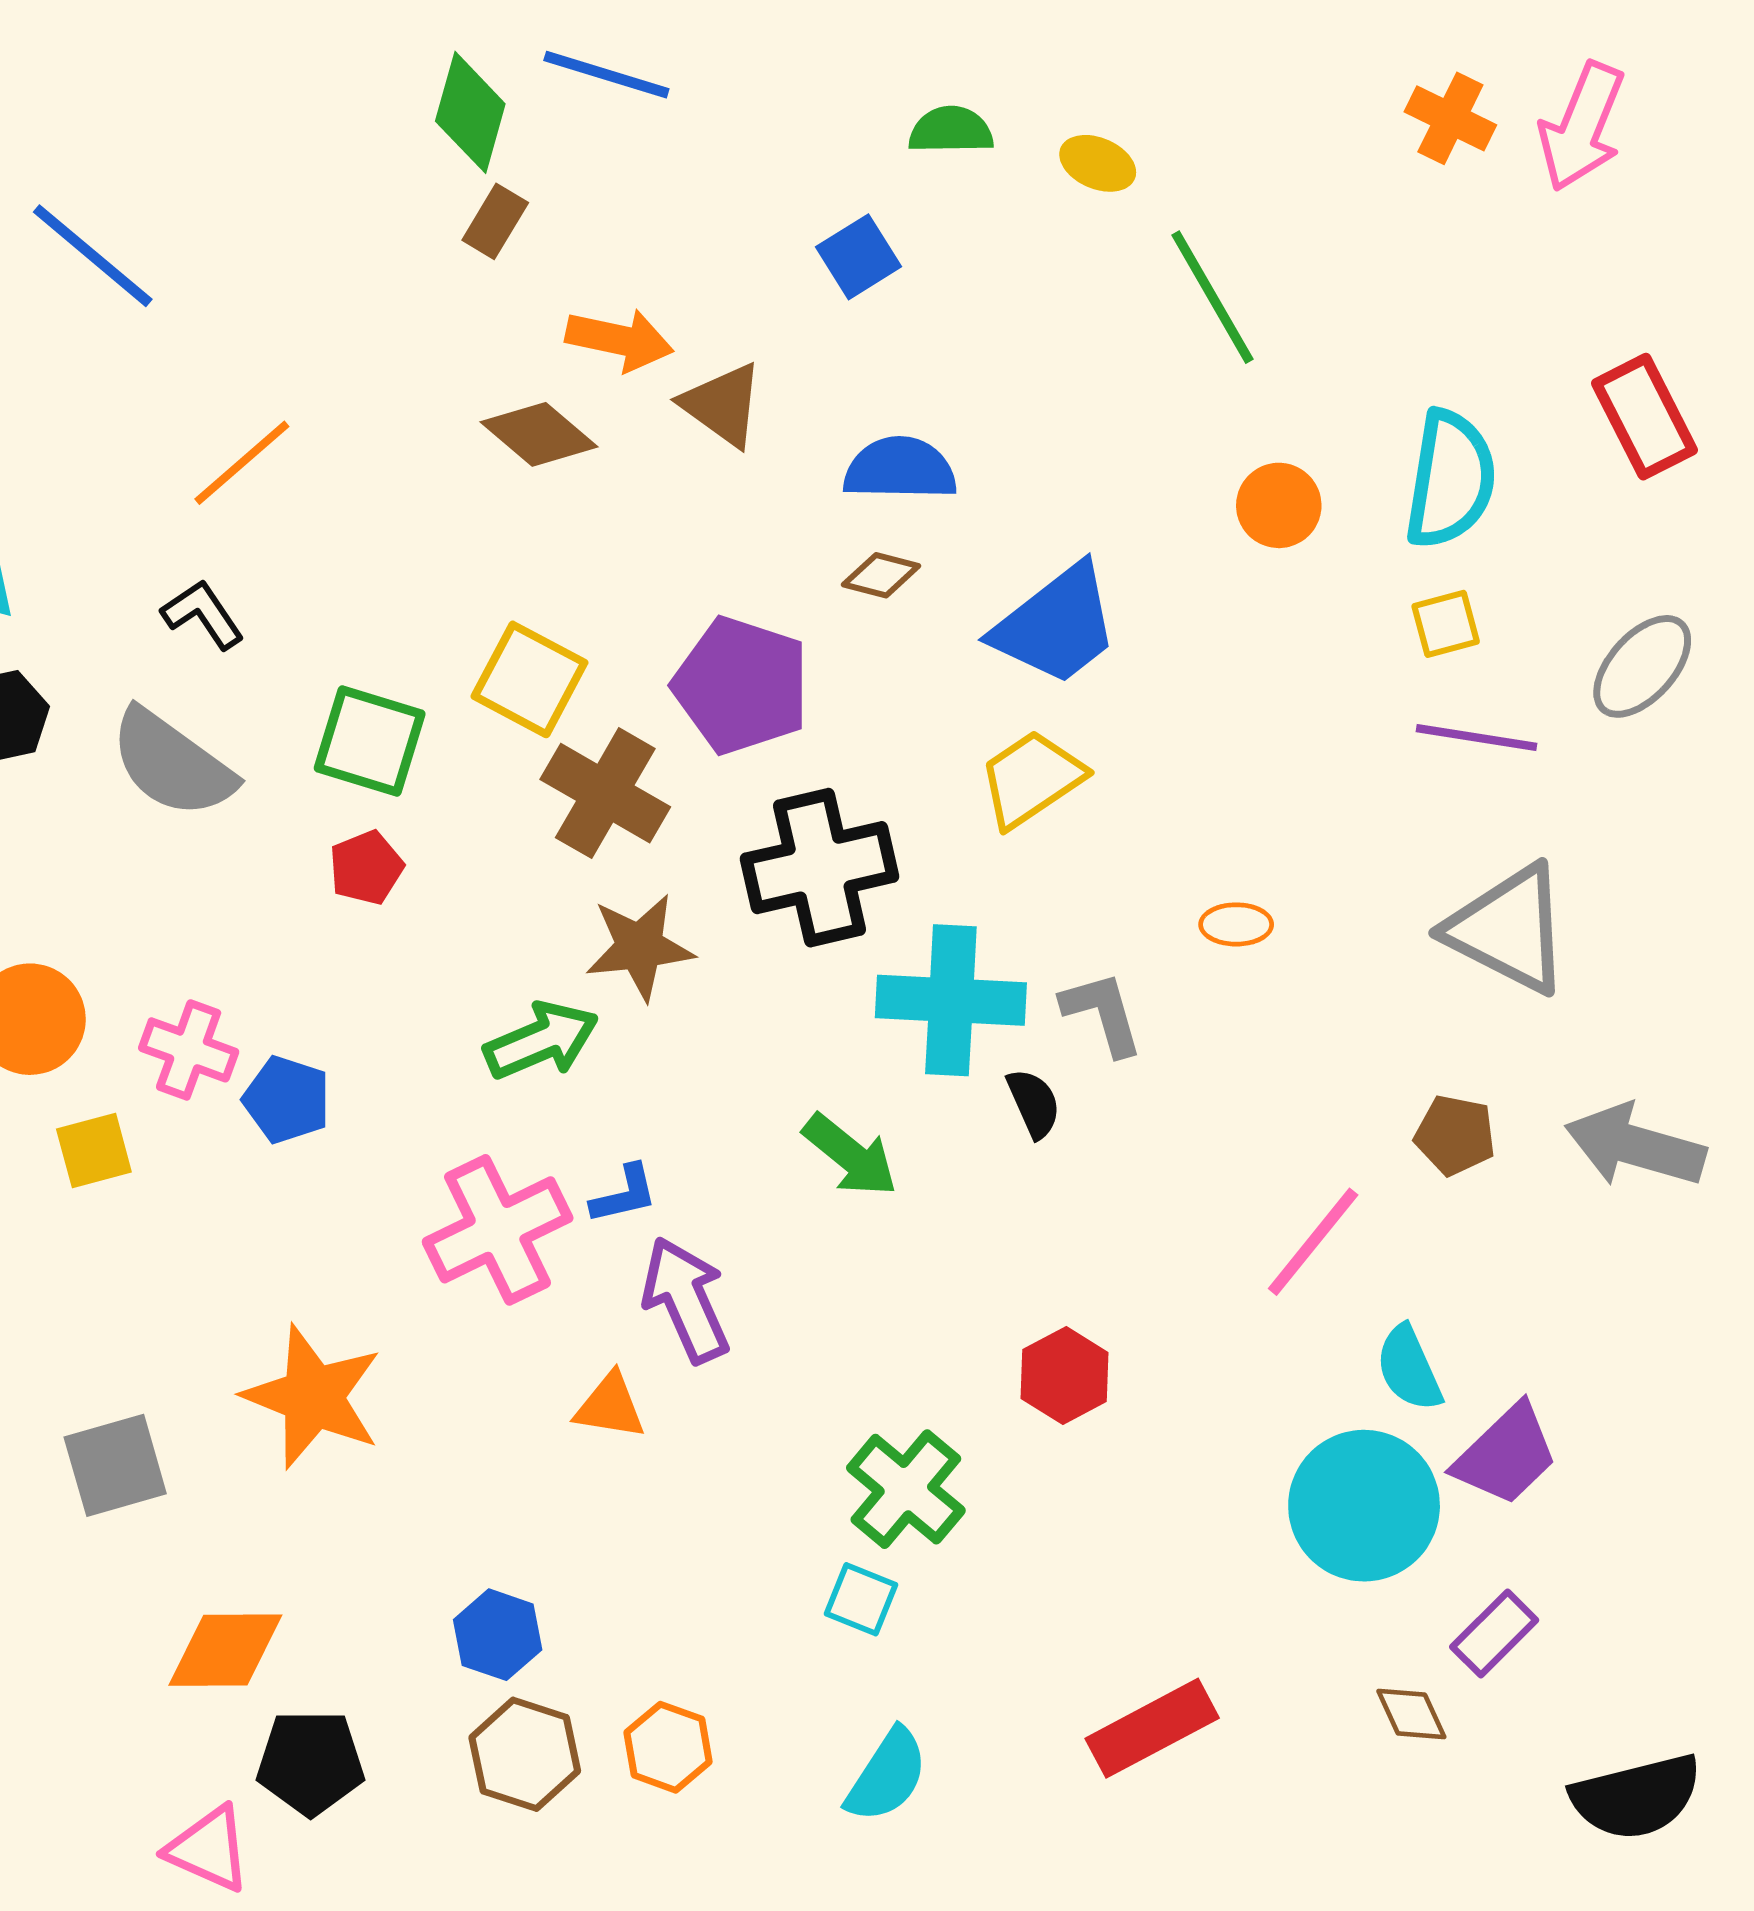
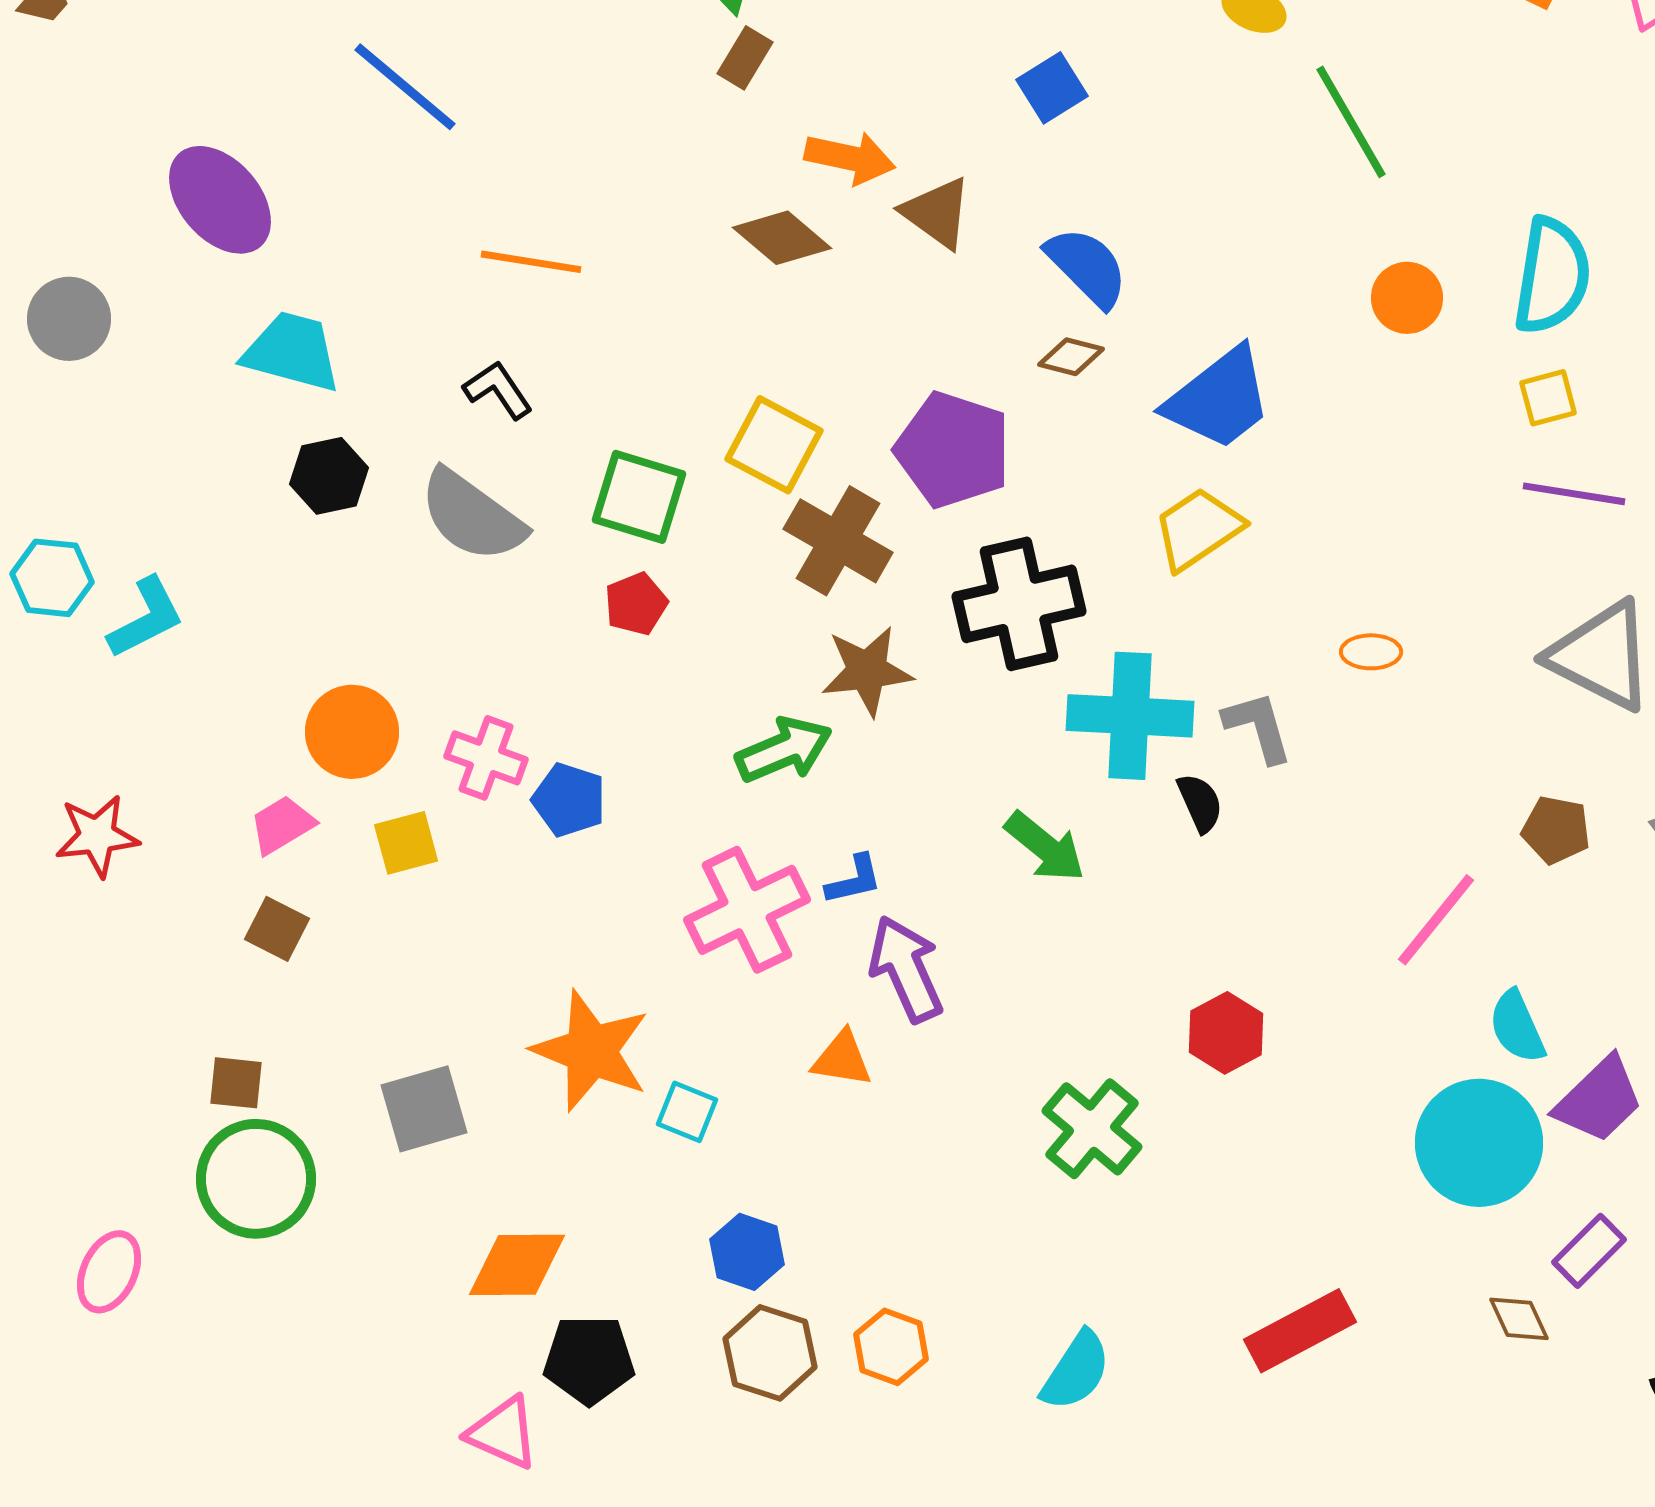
orange line: (242, 463) -> (531, 262), turned 50
blue semicircle: (900, 469) -> (1087, 267), turned 44
cyan square: (861, 1599) -> (687, 1112), moved

